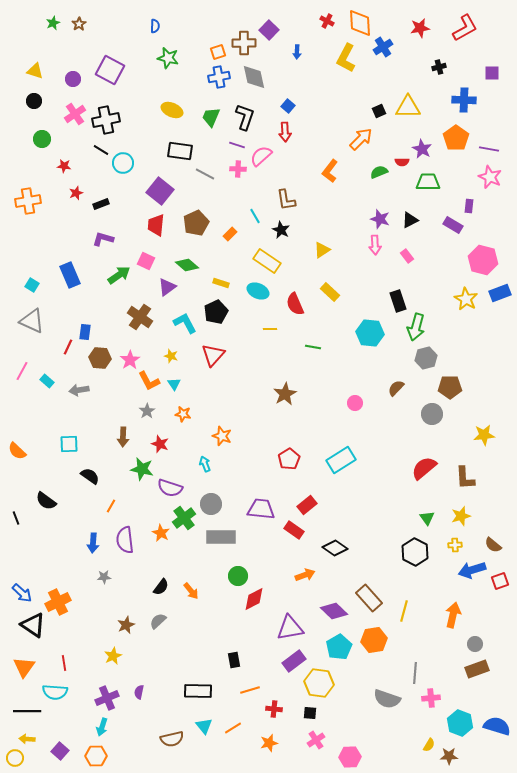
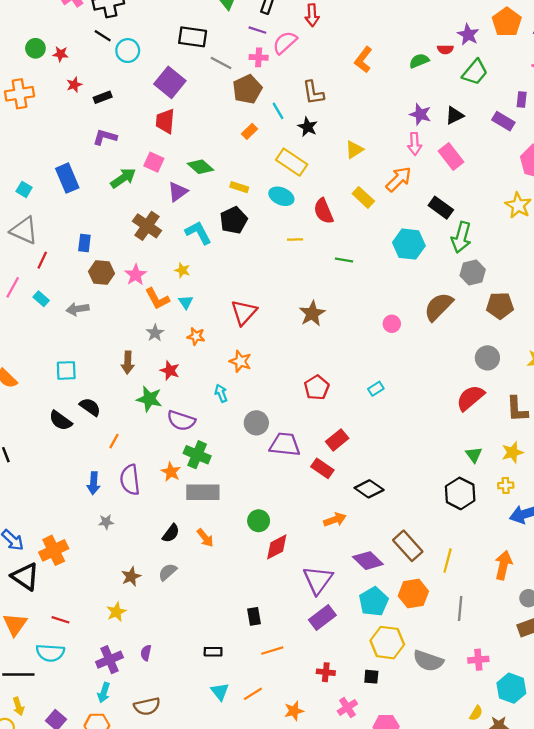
green circle: (42, 139) -> (35, 48), moved
orange arrow: (361, 139) -> (399, 179), moved
green trapezoid: (428, 182) -> (475, 72), turned 130
brown pentagon: (196, 223) -> (247, 89), moved
pink rectangle: (407, 256) -> (451, 156), size x1.6
black rectangle: (398, 301) -> (441, 208), turned -35
red line: (68, 347) -> (42, 260), moved
red triangle: (213, 355) -> (244, 312), moved
brown semicircle: (396, 388) -> (438, 307), size x1.6
gray circle: (432, 414) -> (487, 358), moved
cyan rectangle: (341, 460) -> (376, 389), size x0.5
black semicircle: (46, 501) -> (61, 421), moved
gray circle: (211, 504) -> (256, 423), moved
green cross: (184, 518) -> (197, 455), turned -30
gray rectangle: (221, 537) -> (203, 492), moved
purple triangle: (290, 628) -> (318, 580), turned -44
red line: (64, 663) -> (61, 620), turned -63
gray line: (415, 673) -> (460, 608), moved
yellow hexagon: (319, 683) -> (387, 643), moved
black rectangle: (198, 691) -> (213, 652), size x0.6
red cross: (274, 709) -> (326, 672), moved
black square: (310, 713) -> (371, 677), moved
yellow arrow: (27, 739) -> (18, 706), turned -112
brown semicircle: (172, 739) -> (147, 706), moved

